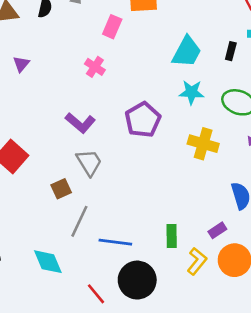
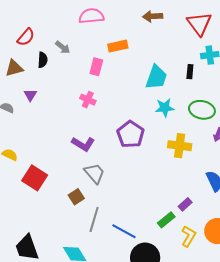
purple triangle: (21, 64) -> (30, 95), moved
purple rectangle: (217, 230) -> (185, 204), moved
green rectangle: (172, 236) -> (166, 220), turned 60
blue line: (115, 242) -> (124, 231), turned 30

